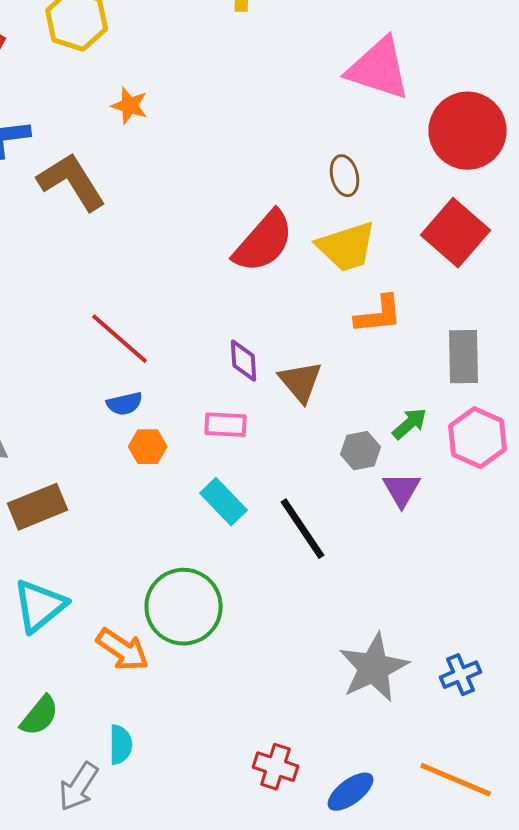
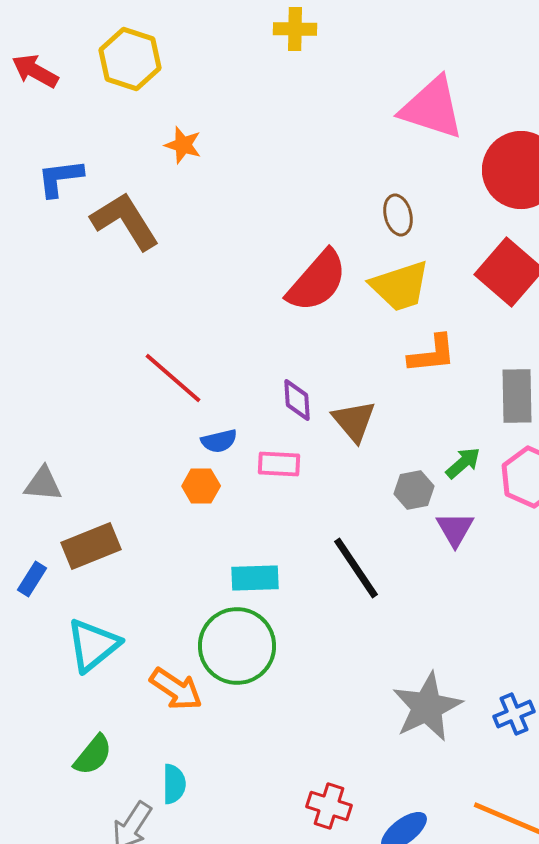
blue semicircle: (125, 404) -> (219, 441), moved
cyan rectangle: (224, 502) -> (255, 578), moved, turned -48

